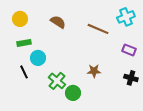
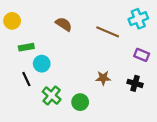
yellow circle: (20, 19) -> (12, 21), moved
black cross: (131, 78) -> (135, 83), moved
green cross: (57, 81) -> (52, 96), moved

